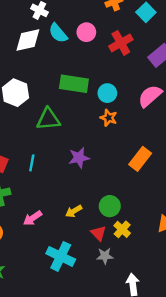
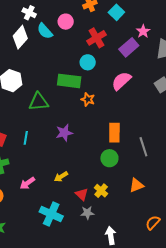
pink circle: (86, 32) -> (66, 22), moved
white diamond: (28, 40) -> (20, 37), turned -35
green rectangle: (74, 84) -> (69, 81), moved
cyan circle: (107, 93) -> (88, 62), moved
orange rectangle: (140, 159) -> (114, 133), turned -36
green circle: (110, 206) -> (109, 158), moved

